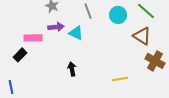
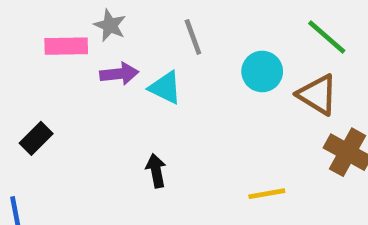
cyan circle: (118, 15) -> (262, 71), moved
pink rectangle: (33, 38) -> (66, 46), moved

